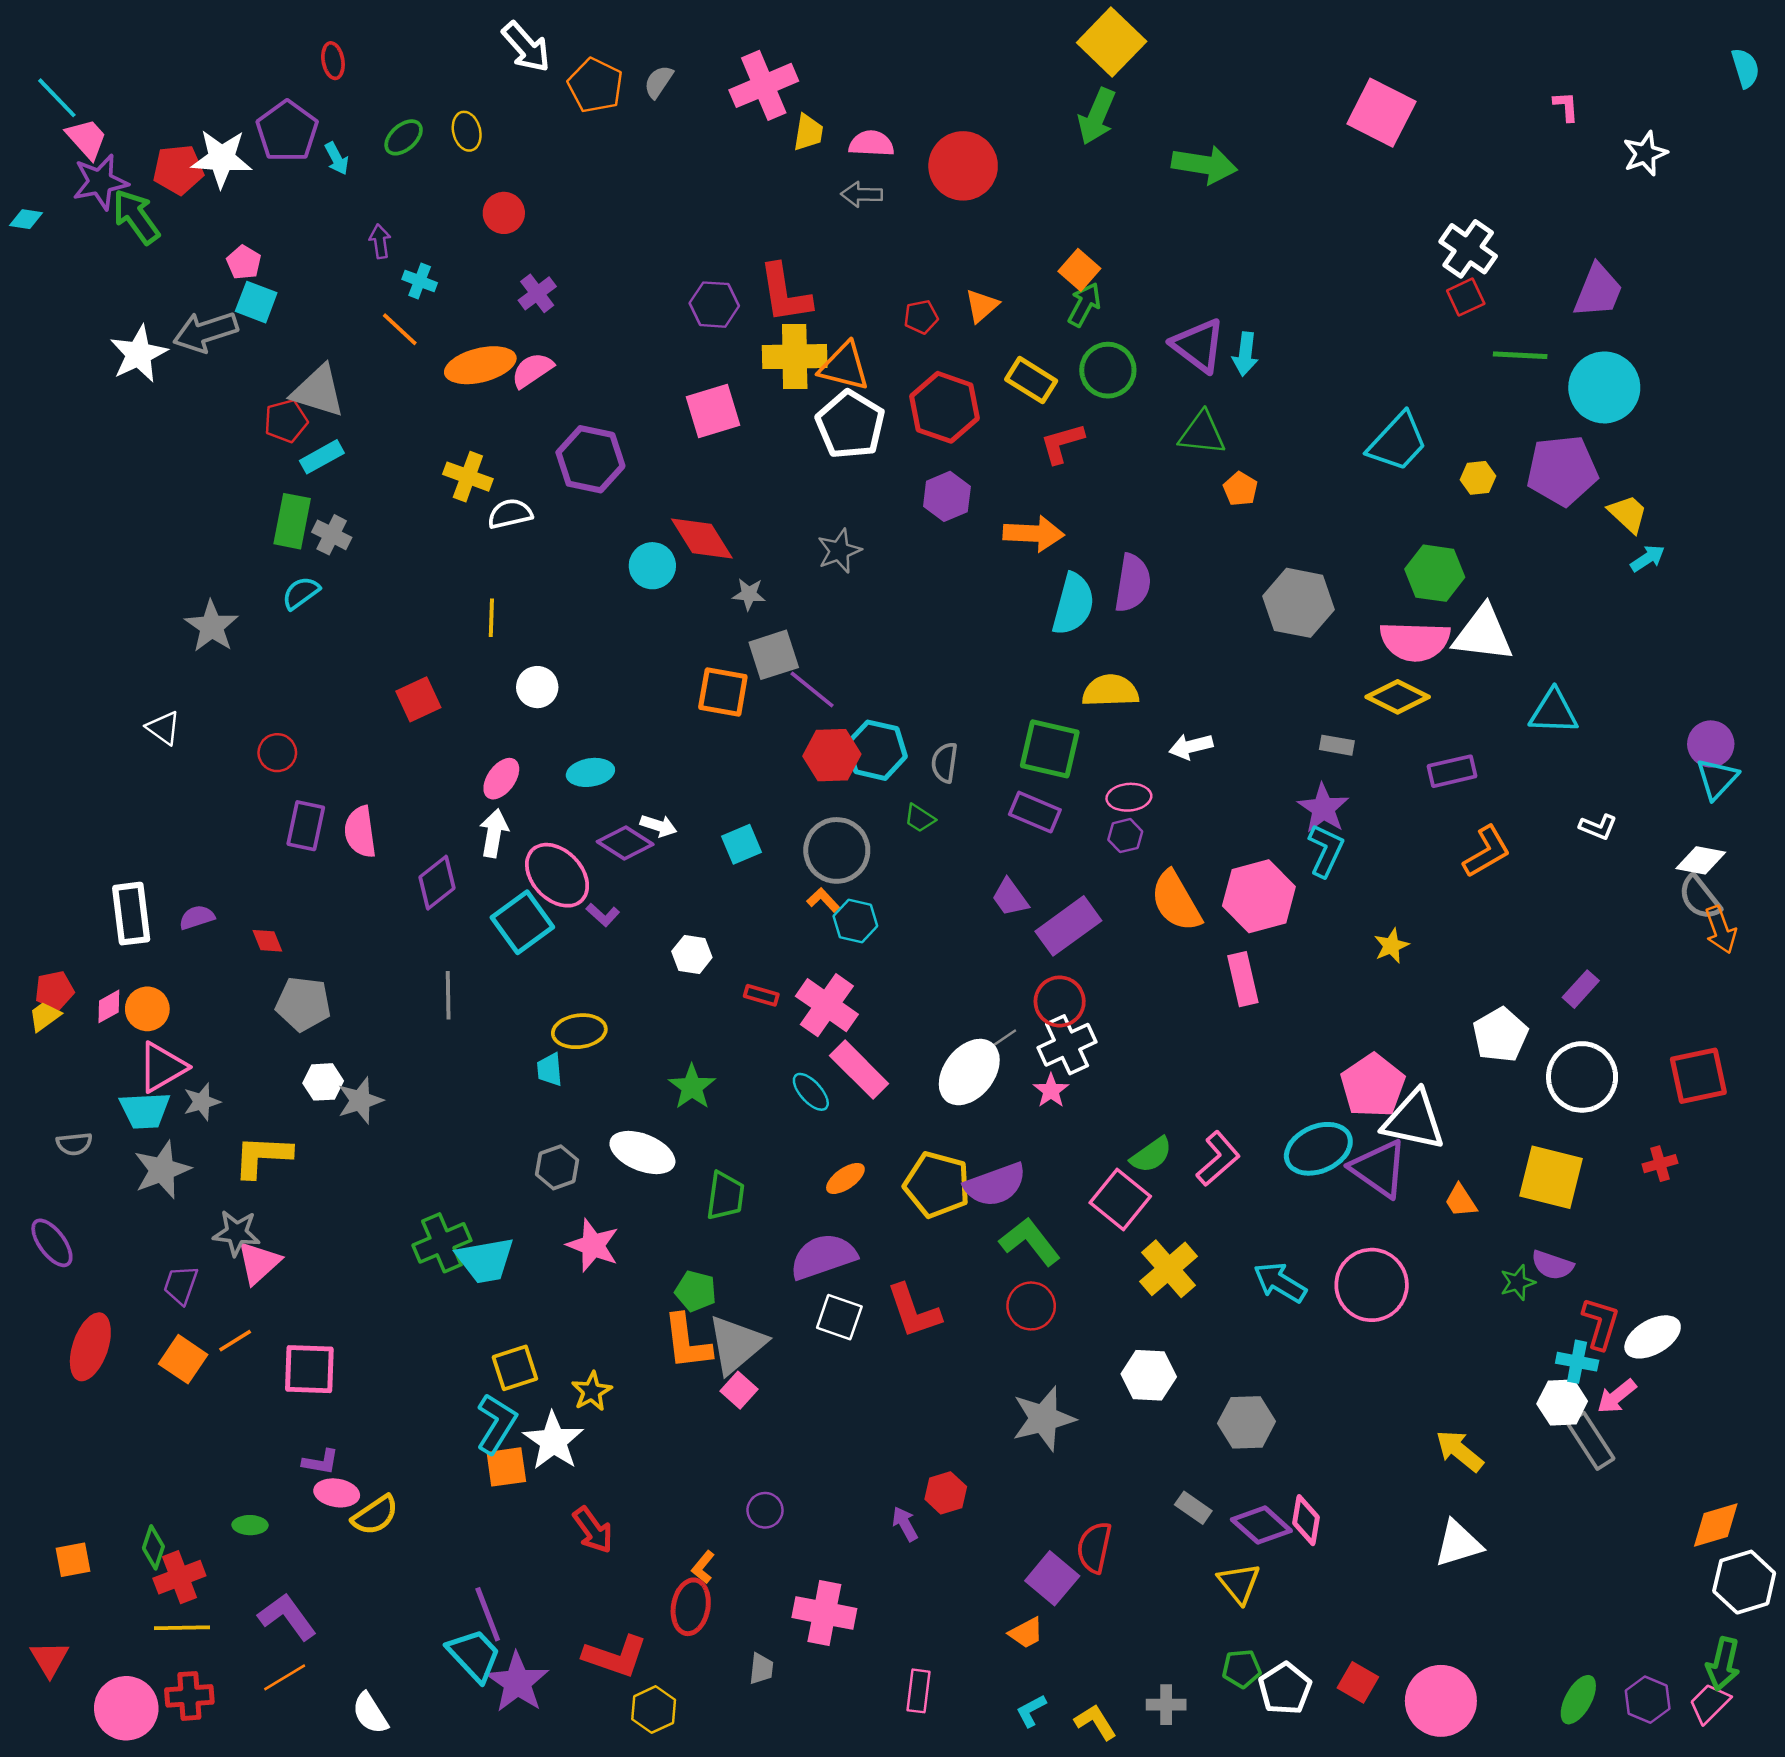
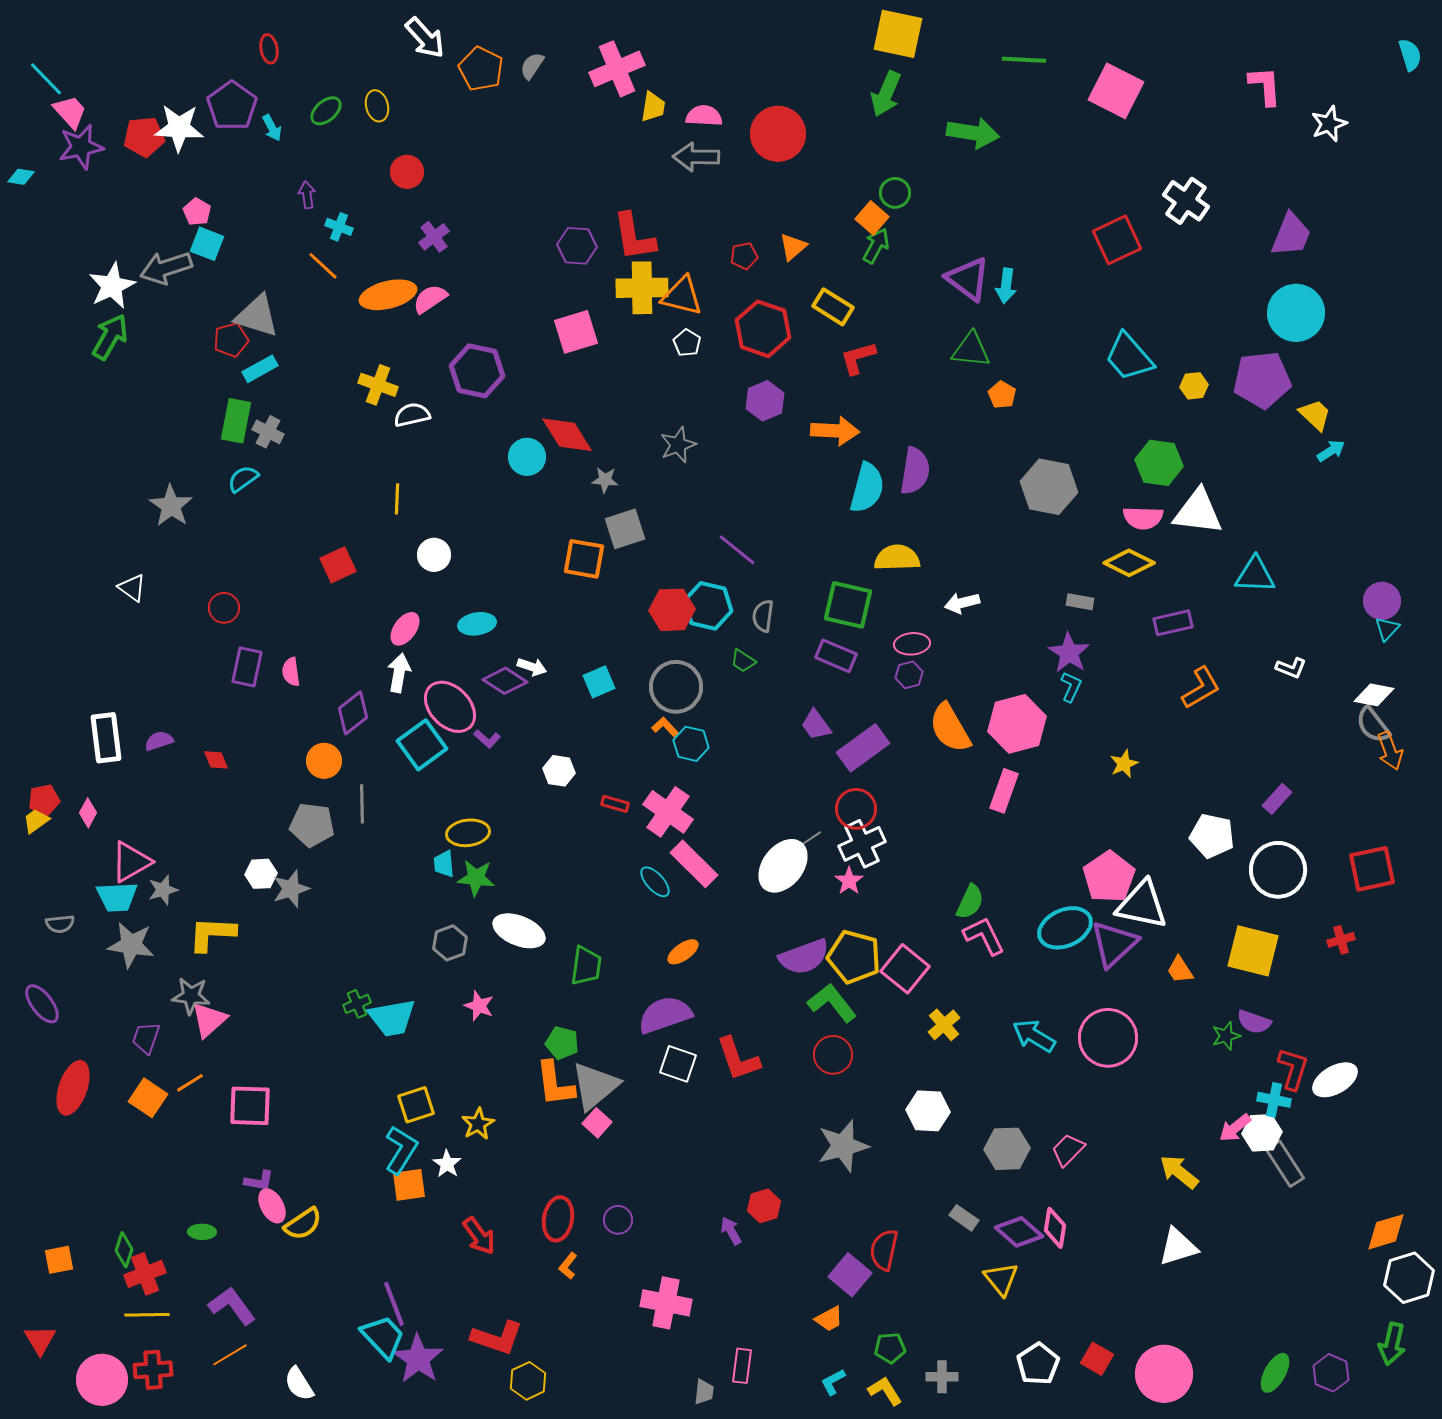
yellow square: (1112, 42) -> (898, 34), turned -32
pink L-shape: (1566, 106) -> (1265, 86), size x1.6
gray arrow: (862, 194) -> (696, 157), size x1.4
green arrow: (136, 217) -> (110, 337), moved, turned 66
red square: (1466, 297) -> (1117, 240), moved, size x1.6
green line: (1520, 355) -> (1024, 60), moved
green circle: (1108, 370) -> (895, 193), moved, size x0.7
white pentagon: (850, 425) -> (687, 343), size x0.5
cyan trapezoid: (1398, 442) -> (1129, 357), turned 96
pink semicircle: (1415, 641) -> (1143, 518), size x0.7
purple line: (812, 690) -> (737, 550), moved
cyan triangle: (1717, 779) -> (1387, 629), size x0.7
pink semicircle: (360, 832) -> (291, 672), size x0.7
cyan L-shape: (1326, 850) -> (1071, 687), size x0.7
pink rectangle: (1243, 979) -> (1004, 791), turned 33
gray pentagon: (303, 1004) -> (312, 825), moved
pink diamond: (109, 1006) -> (88, 813), turned -32
orange circle: (147, 1009) -> (324, 761), moved
white pentagon: (1500, 1035) -> (1212, 836), turned -30
green star: (692, 1087) -> (476, 878), moved, turned -30
green semicircle: (1151, 1155) -> (970, 902), moved, turned -30
pink L-shape: (1218, 1159) -> (984, 936), turned -75
purple triangle: (1379, 1169) -> (1114, 944), turned 42
gray star: (162, 1170) -> (131, 945), turned 30
yellow pentagon: (937, 1185) -> (854, 957), moved
green cross: (442, 1243) -> (357, 1004), size x0.6
pink star: (593, 1245) -> (479, 1006), size x0.7
yellow cross: (1169, 1269) -> (944, 1025), size x0.7
pink arrow: (1617, 1396) -> (1235, 1128), moved
white star: (553, 1441) -> (447, 1164), size x0.6
pink ellipse: (337, 1493) -> (272, 1206), turned 52
red ellipse: (691, 1607) -> (558, 1219), moved
gray trapezoid: (761, 1669) -> (704, 1392), moved
green pentagon: (1242, 1669) -> (890, 1348), moved
pink trapezoid: (1710, 1703) -> (1068, 1150), moved

